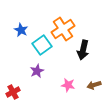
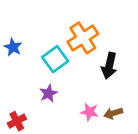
blue star: (21, 30) -> (13, 47), moved
brown arrow: (94, 85) -> (113, 113), moved

